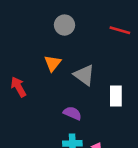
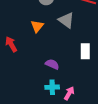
gray triangle: (84, 75) -> (66, 20), moved

